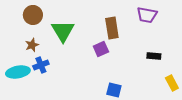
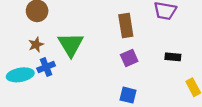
green triangle: (63, 31) -> (71, 45), moved
purple square: (101, 49) -> (129, 58), moved

